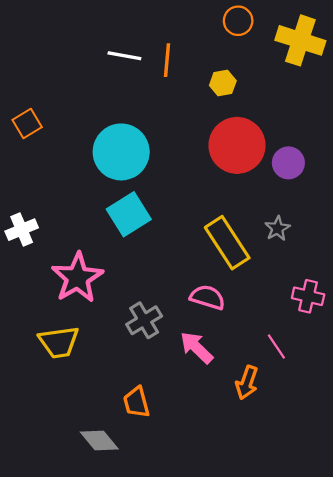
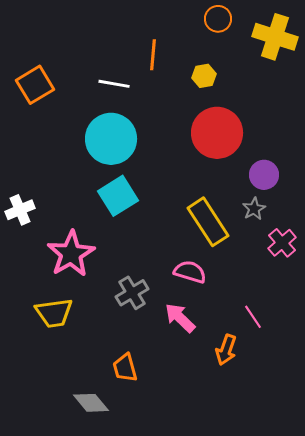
white line: (124, 56) -> (114, 84), moved
orange square: (27, 124) -> (35, 85), moved, size x1.4
purple circle: (288, 163) -> (264, 175), moved
pink cross: (308, 296) -> (282, 243), moved, turned 36

